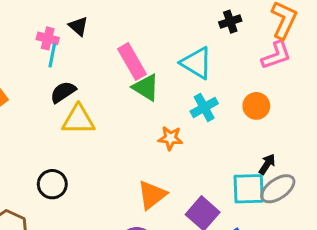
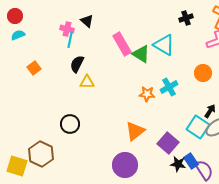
green triangle: (146, 88) -> (141, 54), moved
black semicircle: (63, 92) -> (77, 64), turned -30
cyan cross: (204, 107) -> (169, 87), moved
yellow triangle: (78, 120) -> (87, 82), size x0.7
cyan square: (249, 189) -> (198, 127), turned 35

